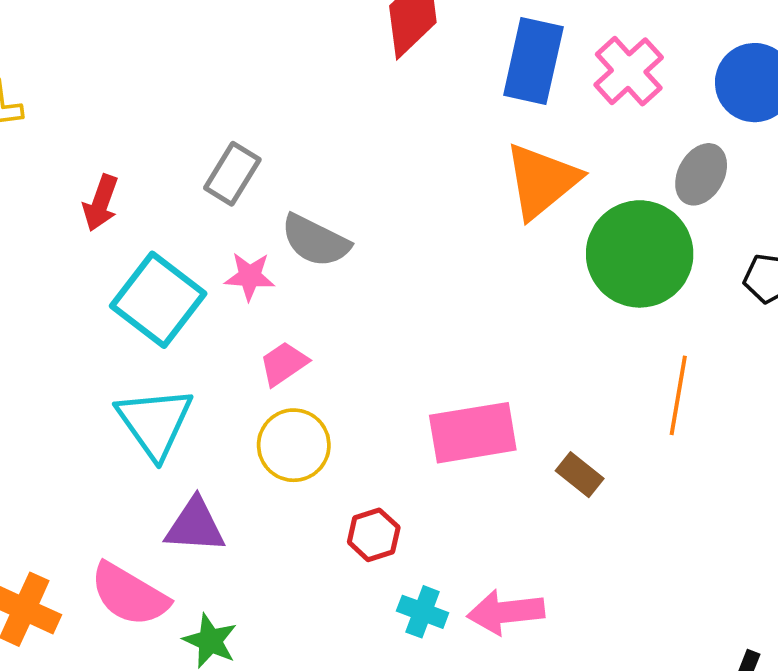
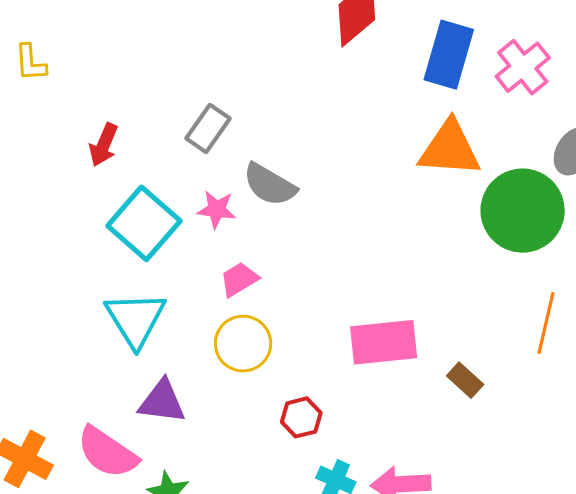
orange triangle: (542, 181) -> (450, 149), turned 40

